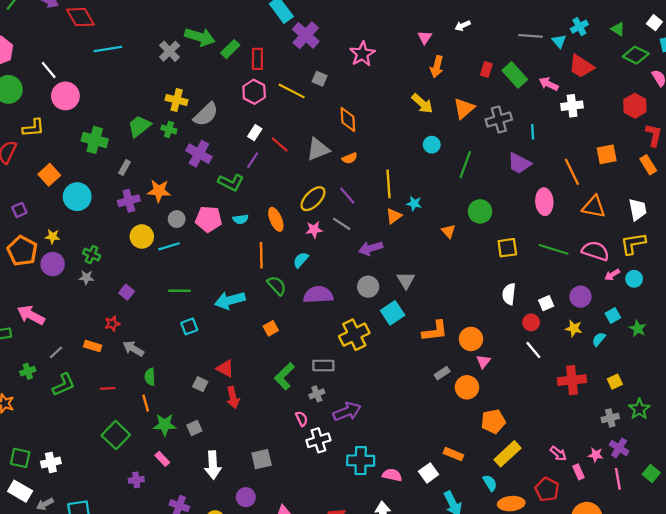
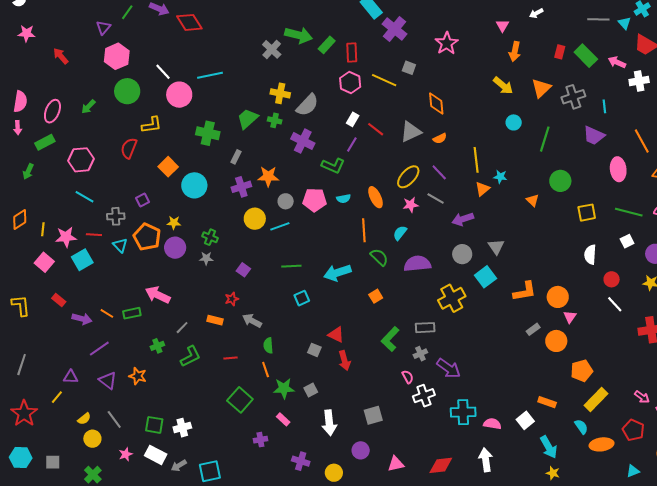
cyan line: (108, 49) -> (210, 75), moved
white square: (546, 303) -> (627, 241), moved
purple arrow: (347, 412) -> (449, 368), turned 60

